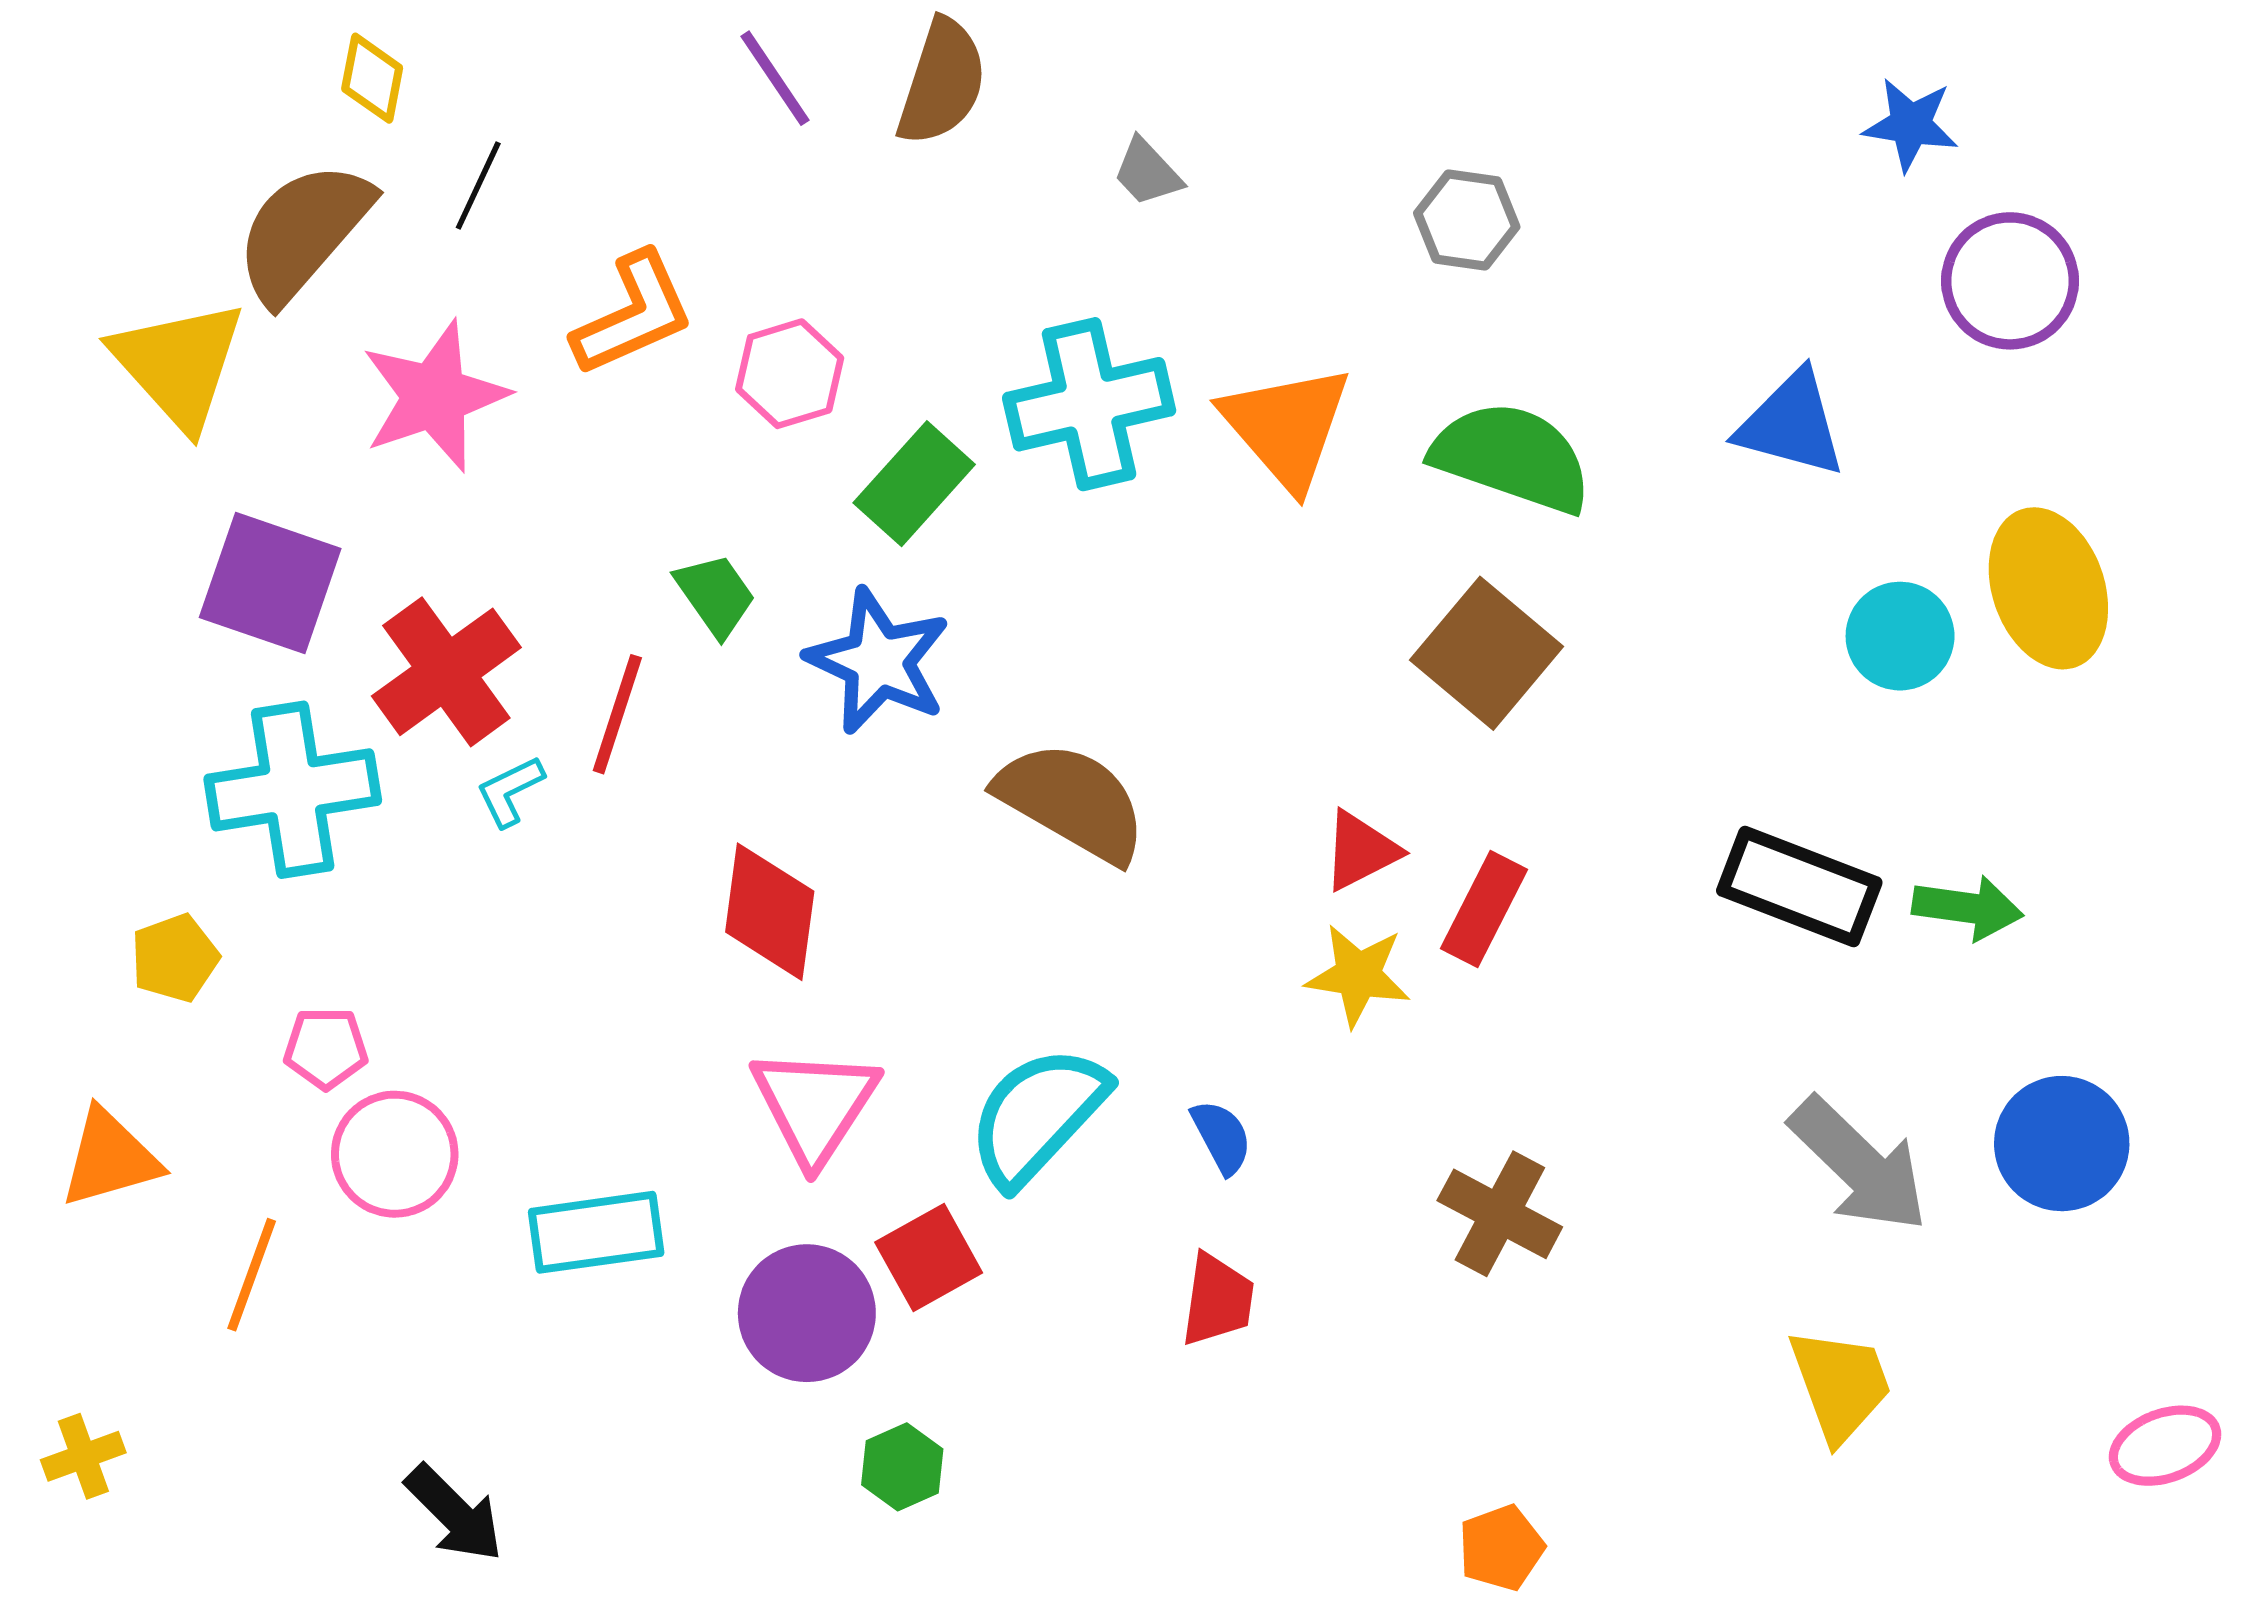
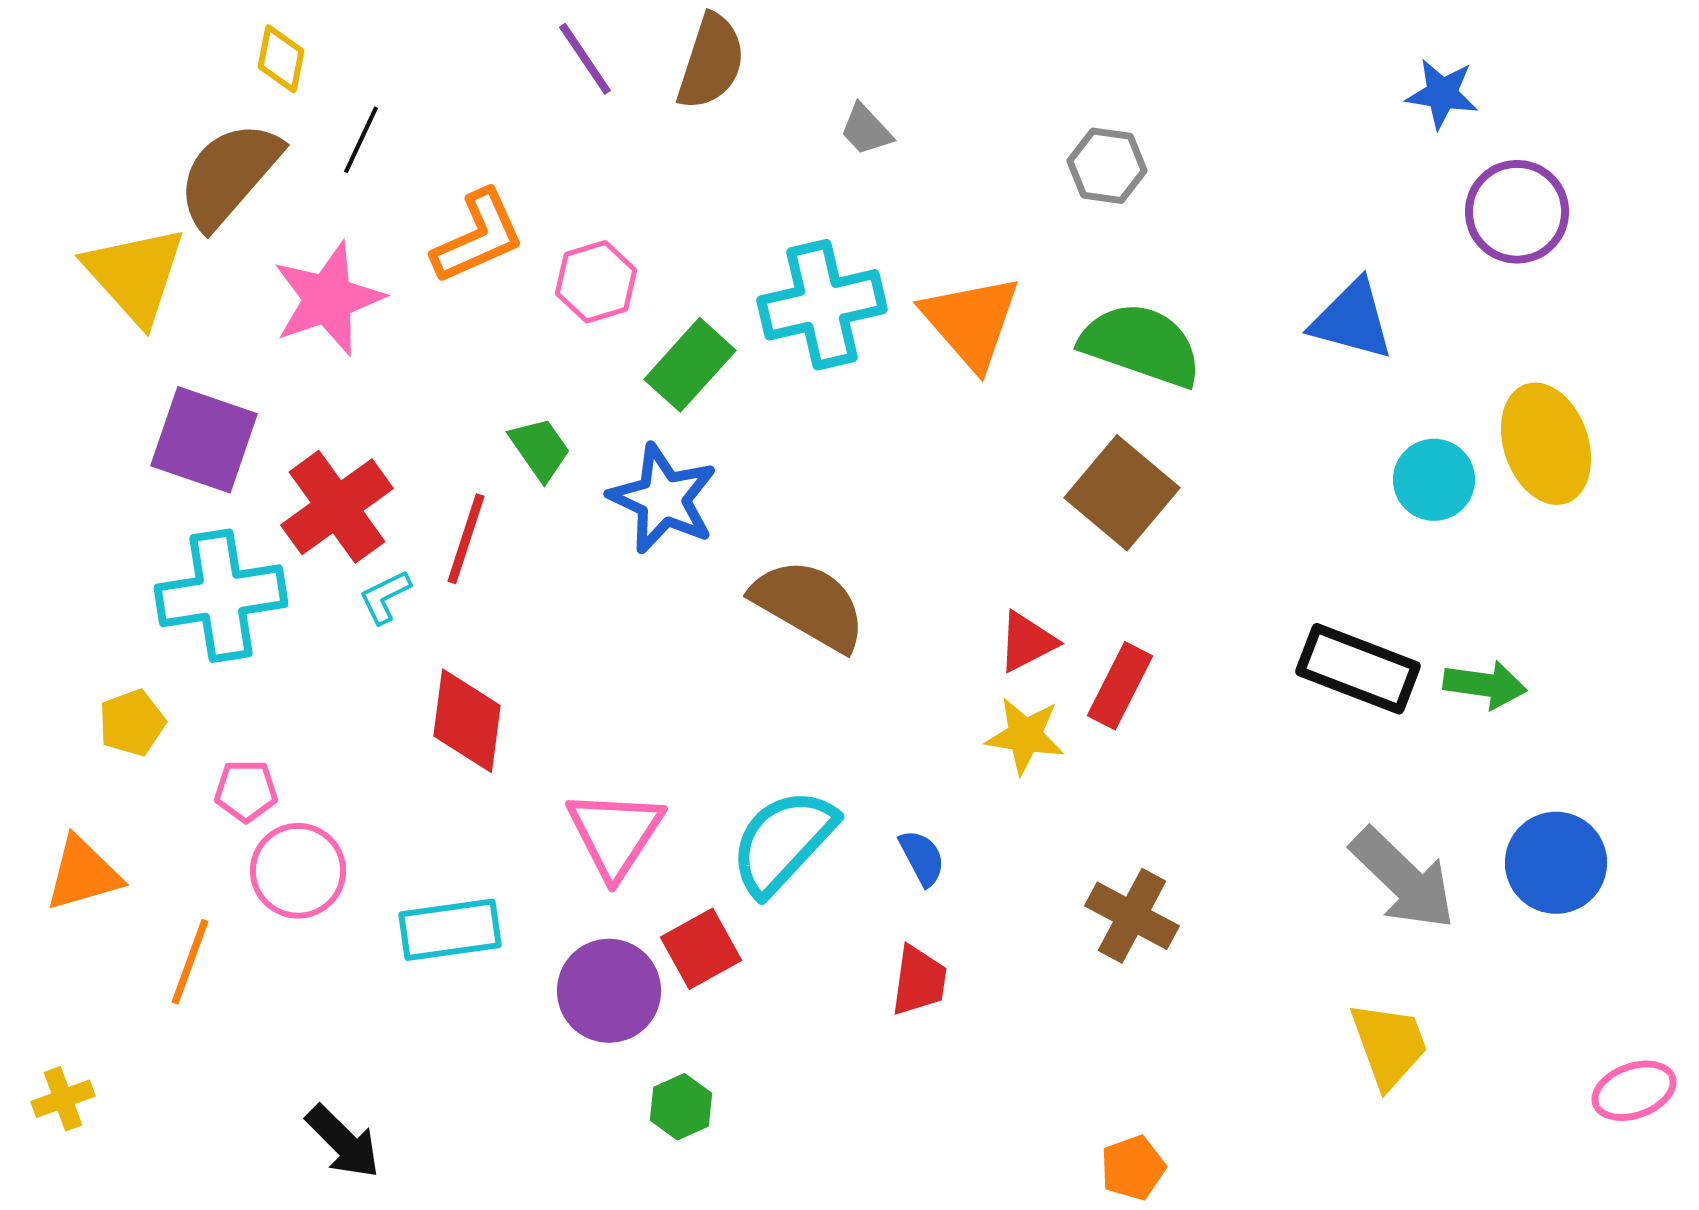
red diamond: (770, 912) -> (467, 721), moved

